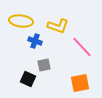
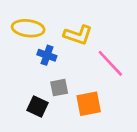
orange square: (80, 83) -> (89, 104), moved

